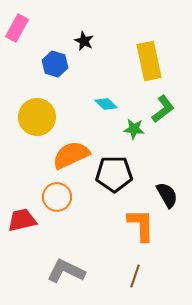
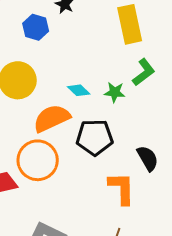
cyan diamond: (106, 104) -> (79, 90), moved
orange circle: (57, 197) -> (38, 160), size x1.4

